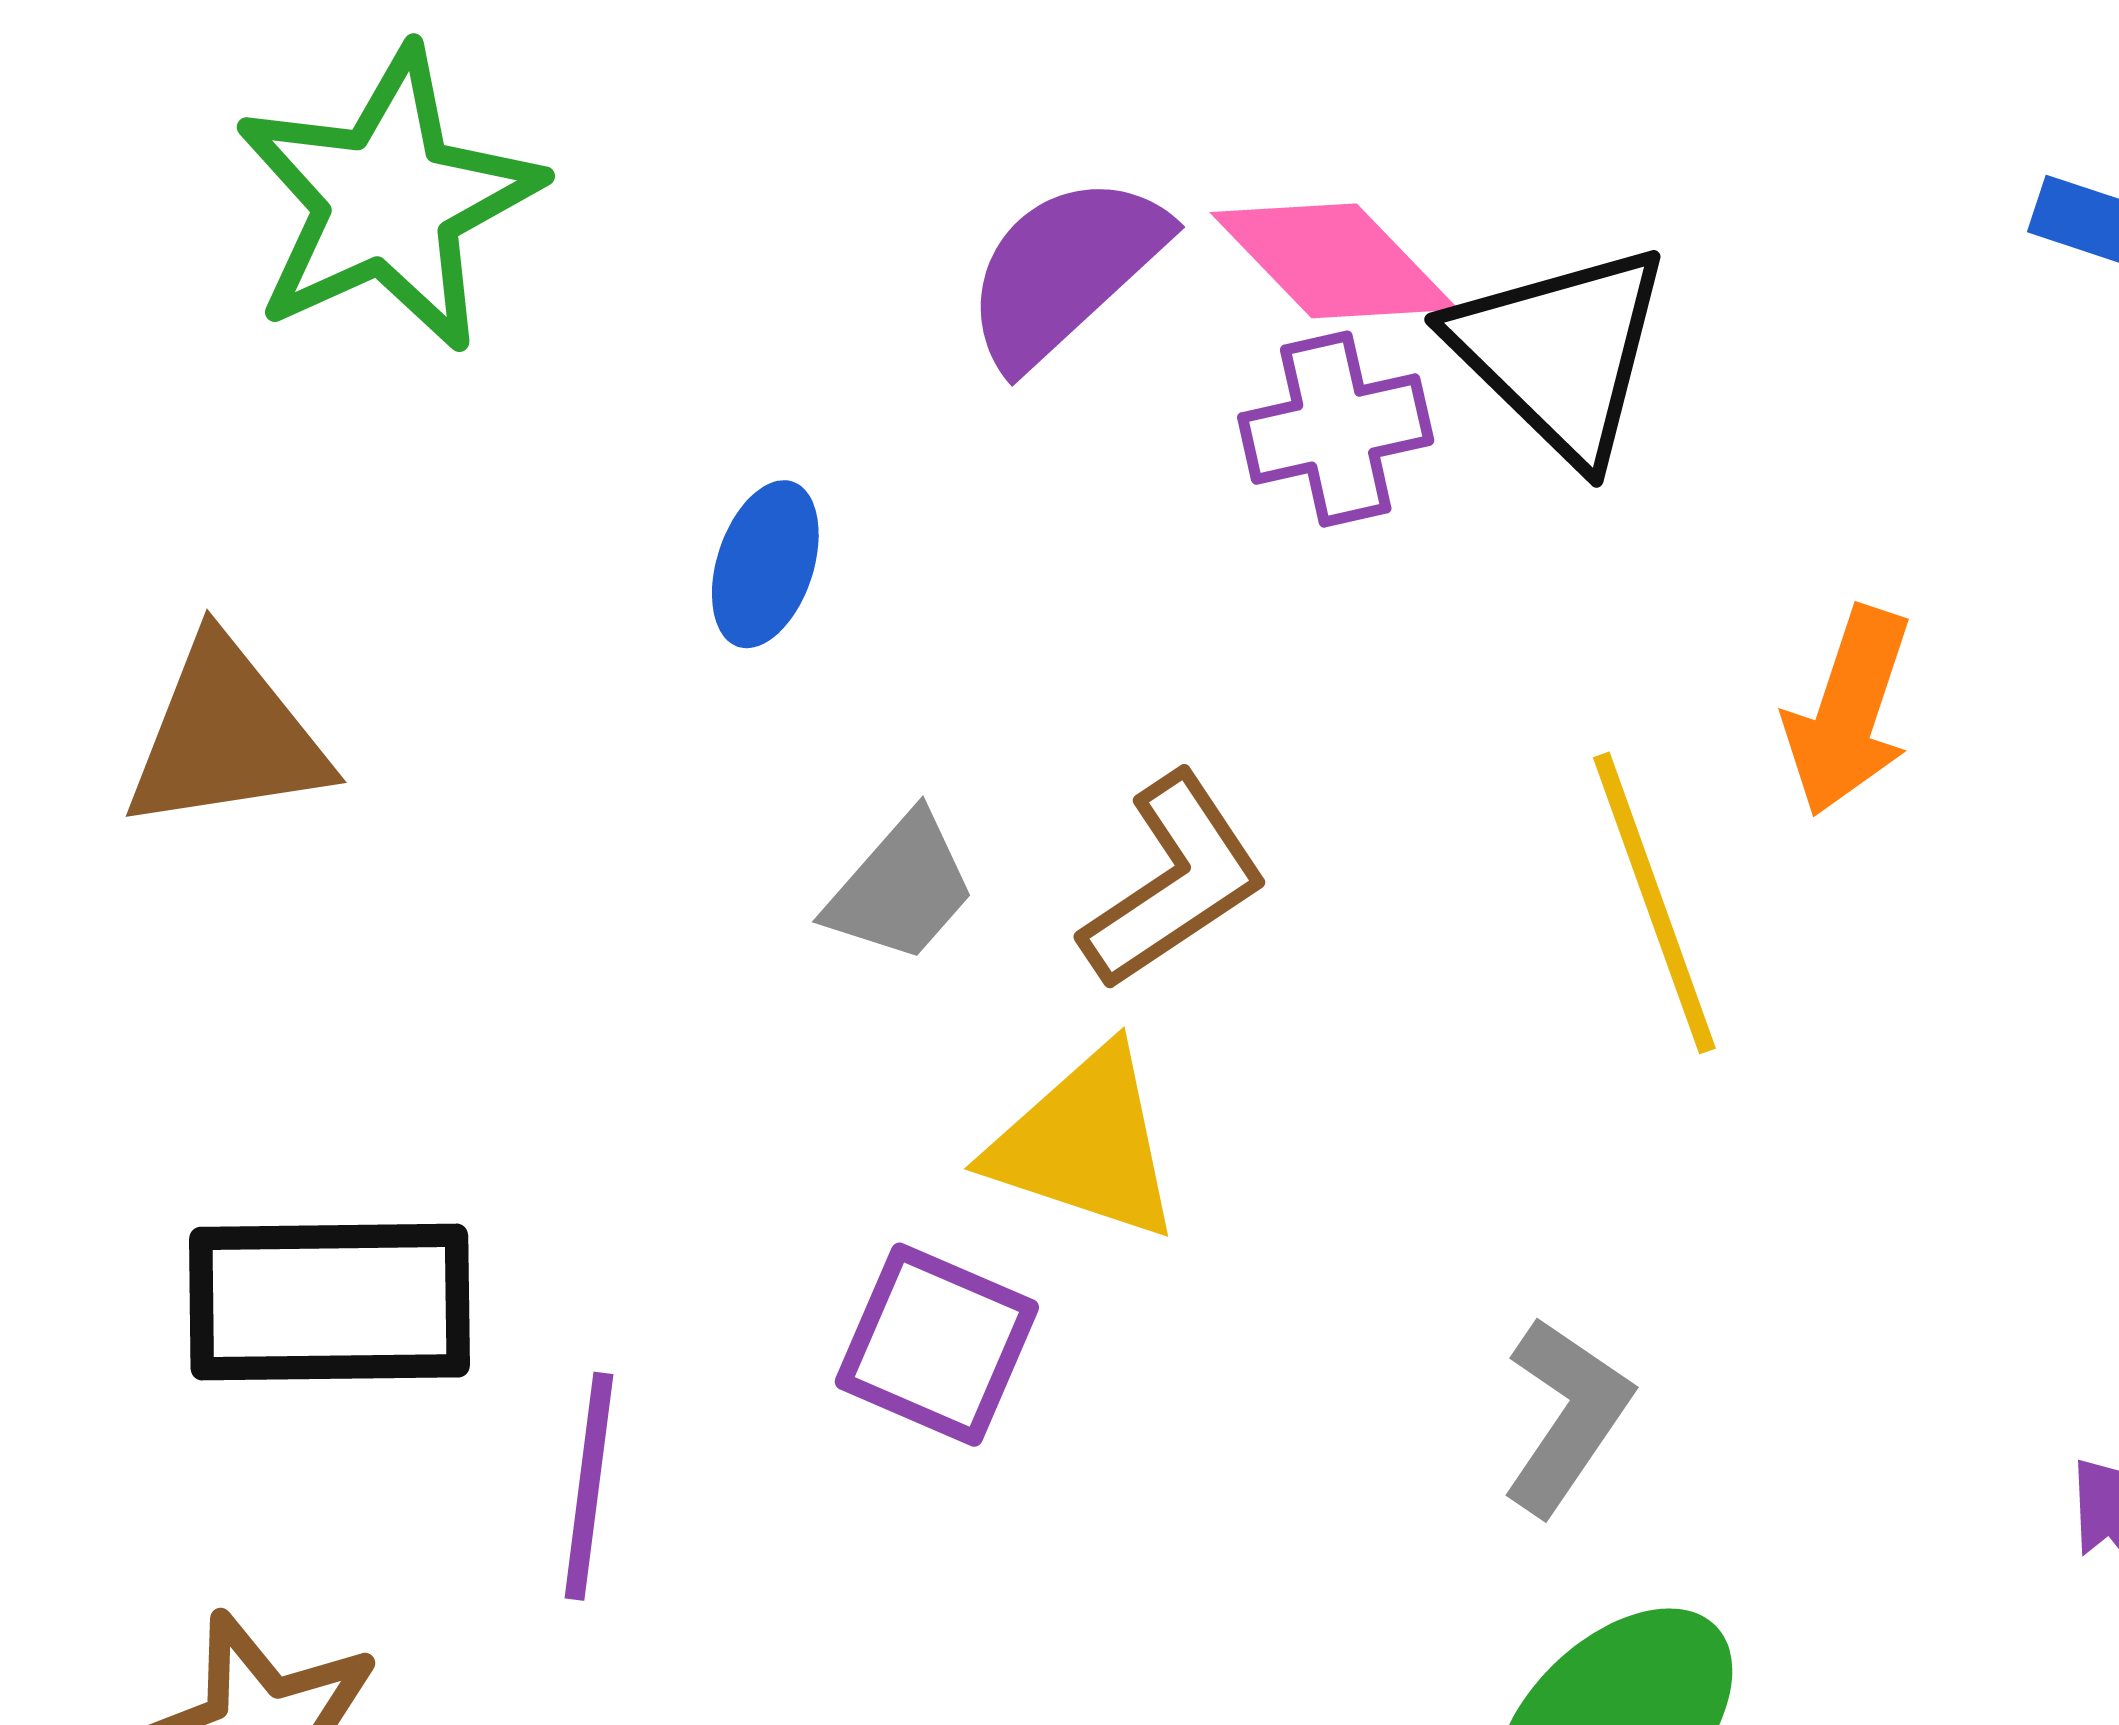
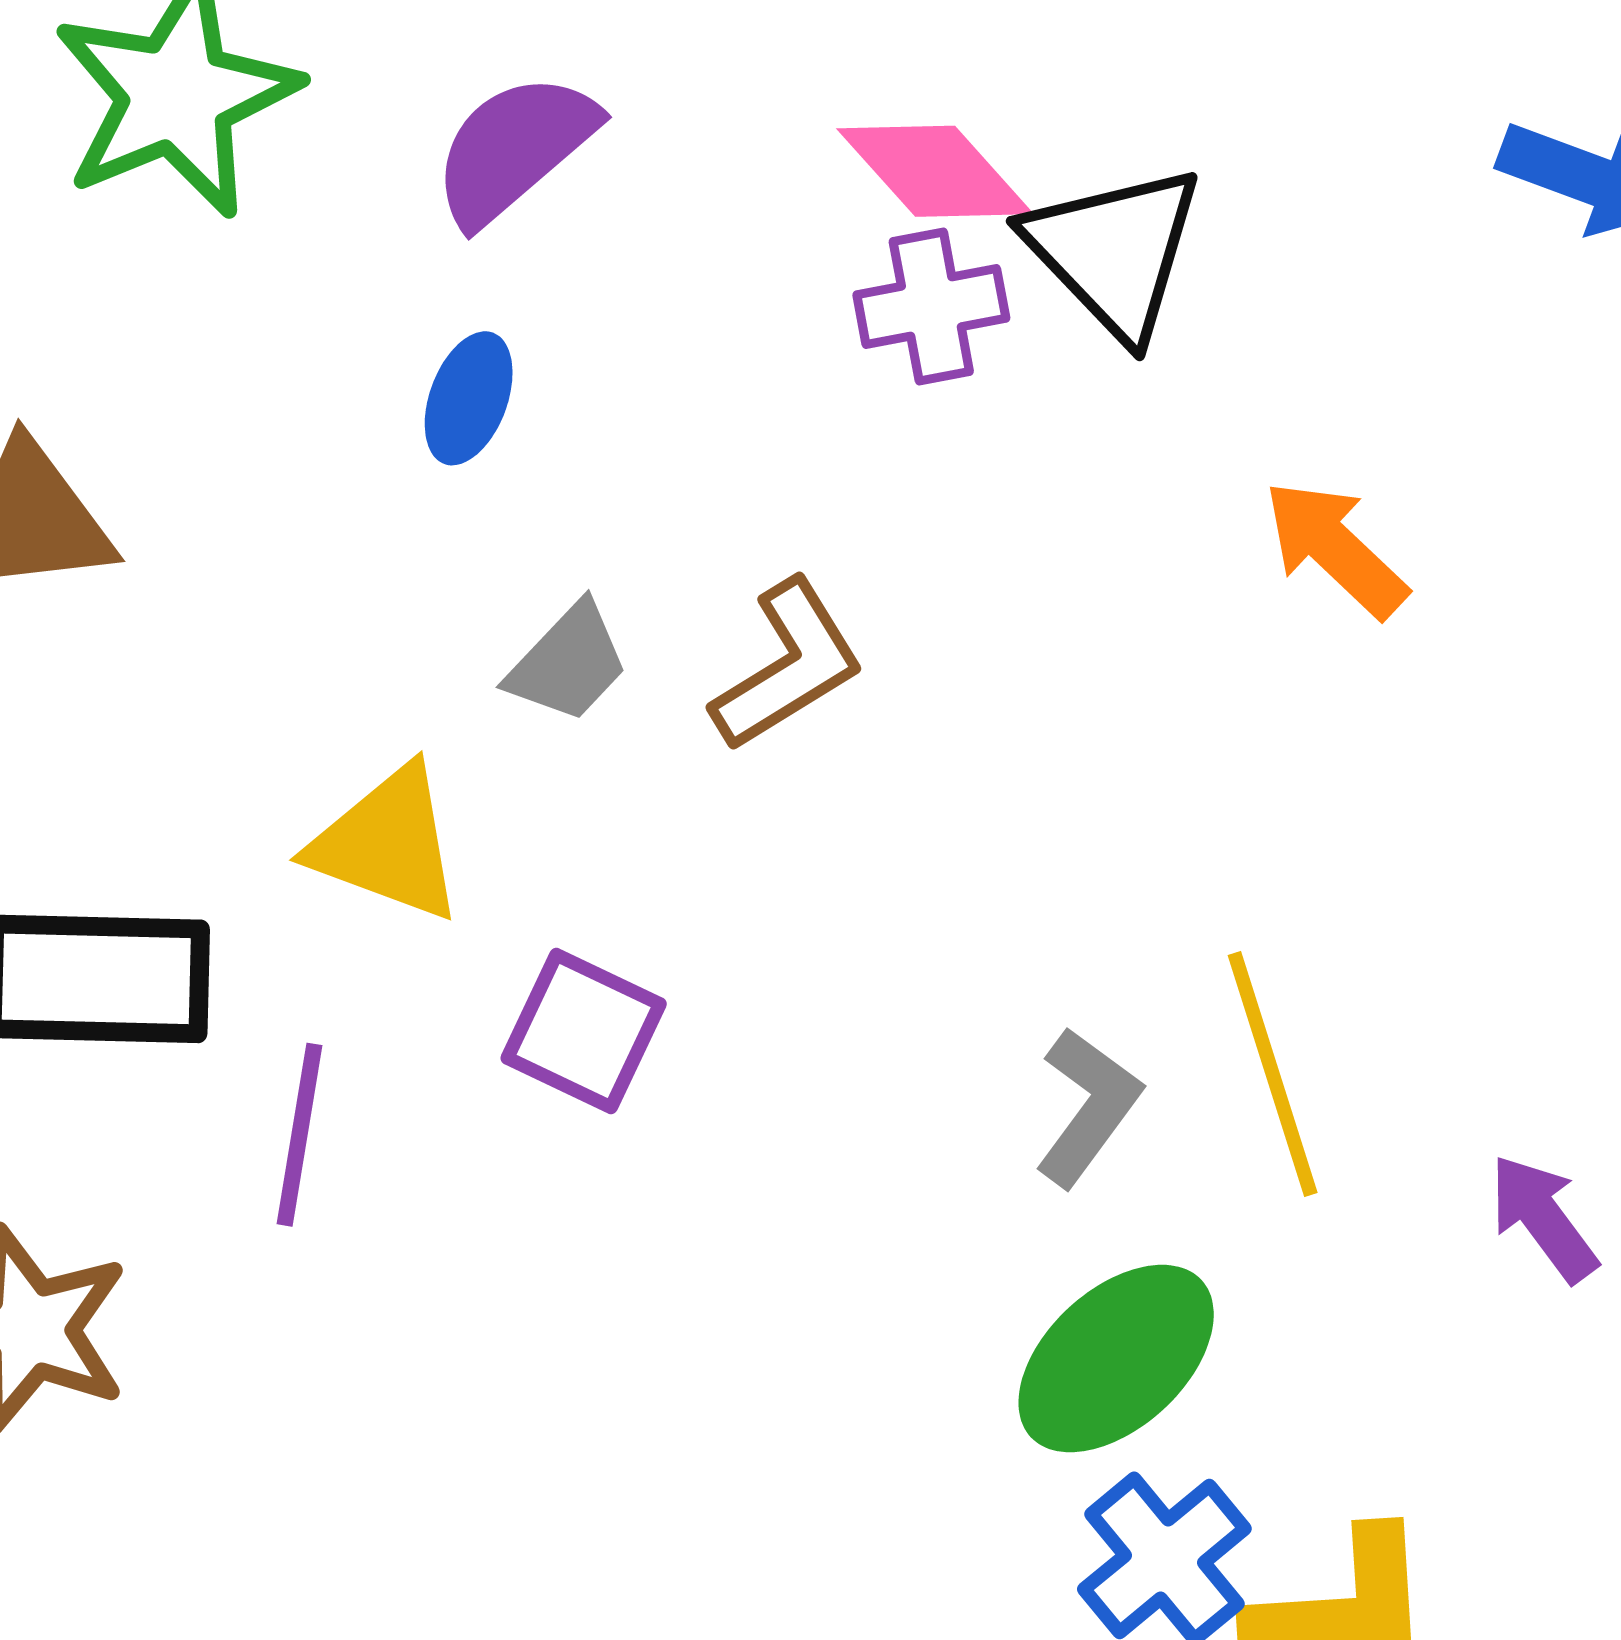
purple semicircle: (1065, 270) -> (514, 149), moved
orange arrow: (1848, 711) -> (1335, 549), turned 113
yellow line: (1654, 903) -> (1273, 1074), moved
yellow triangle: (1085, 1144) -> (387, 844), moved

